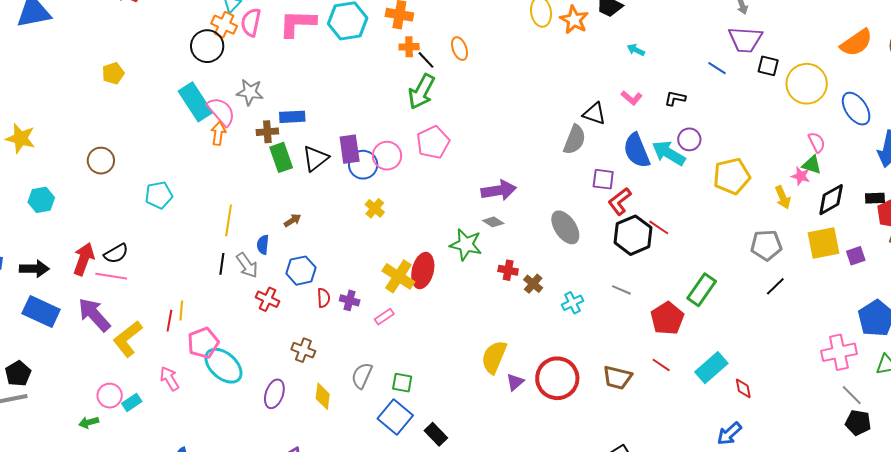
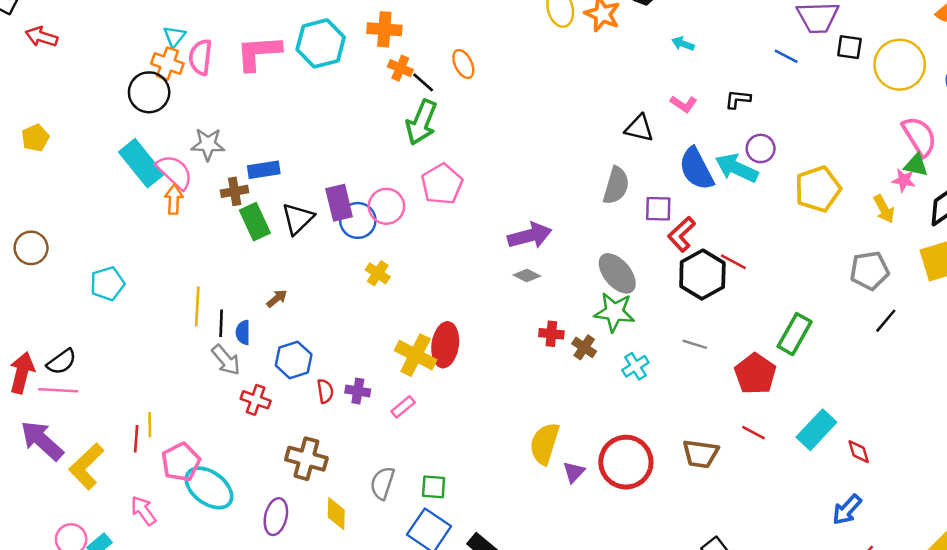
orange cross: (409, 47) -> (400, 68), turned 30
gray semicircle: (575, 140) -> (616, 186), moved
pink semicircle: (817, 142) -> (919, 136), size x1.6
green star: (466, 245) -> (614, 312), moved
black line: (222, 264) -> (221, 323), moved
brown cross: (303, 350) -> (306, 459), size x1.4

